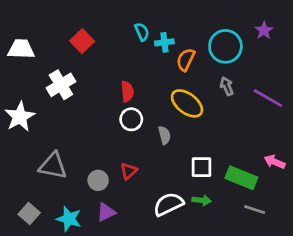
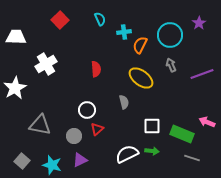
cyan semicircle: (142, 32) -> (100, 19), moved
red square: (82, 41) -> (60, 20), moved
purple line: (268, 98) -> (202, 74), turned -50
white circle: (131, 119) -> (87, 110), moved

